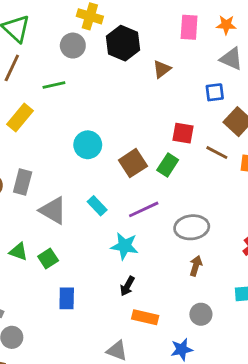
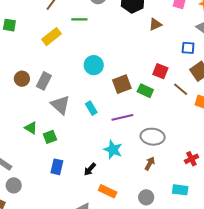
green rectangle: (168, 165) -> (145, 91), turned 70
cyan star: (125, 246) -> (113, 150), moved
black arrow: (127, 286) -> (90, 169), moved

